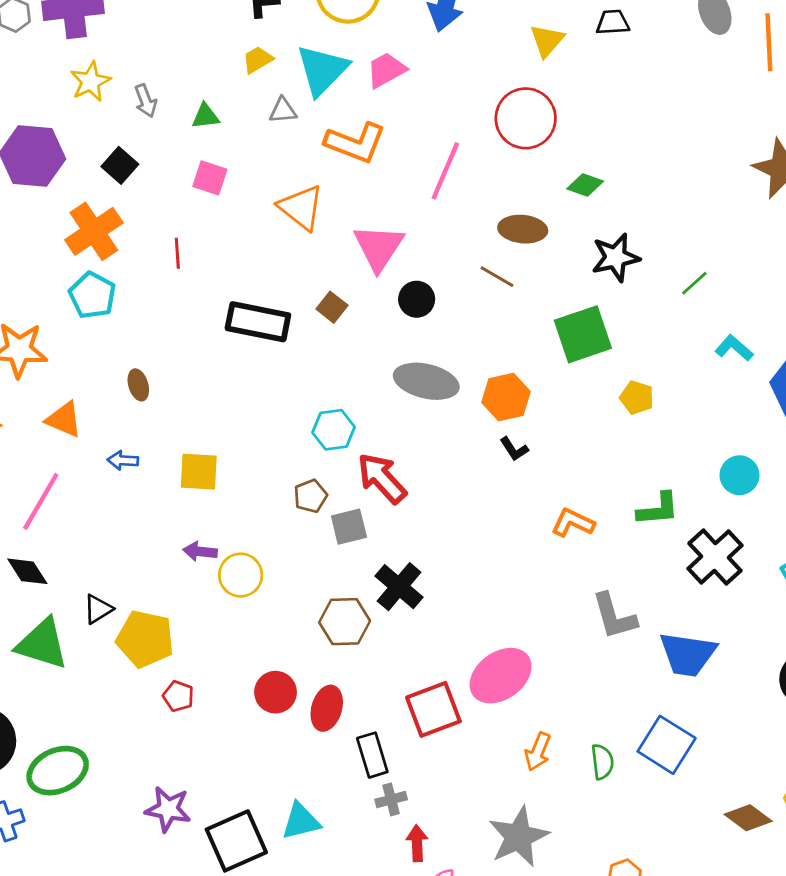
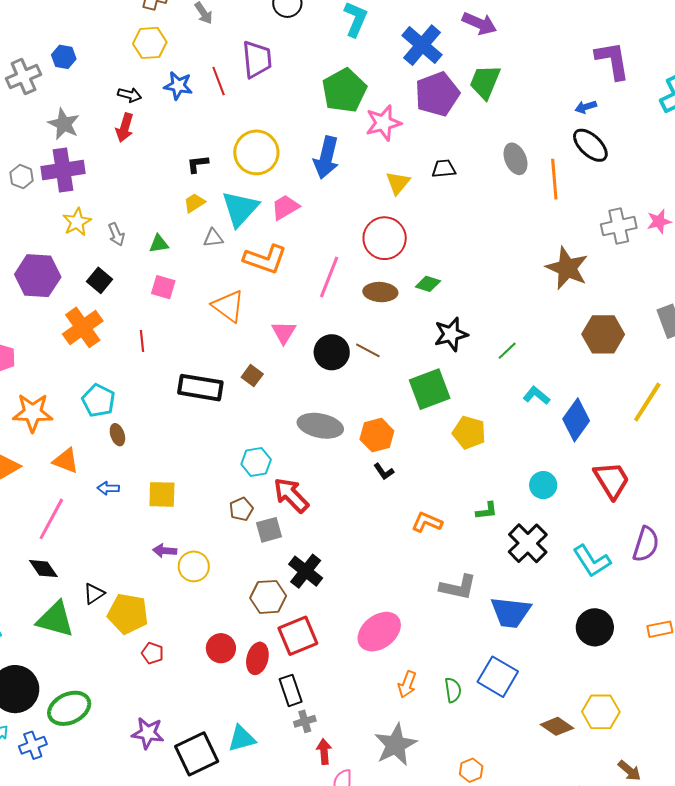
brown ellipse: (523, 229) -> (380, 292), moved
pink triangle: (379, 247) -> (284, 332), size x0.7
cyan pentagon: (92, 295) -> (98, 401), moved
black circle: (417, 299) -> (332, 352), moved, size x1.4
yellow pentagon: (637, 398) -> (469, 433), size x1.4
green L-shape: (658, 509) -> (487, 511), size x0.7
gray L-shape: (614, 616) -> (458, 587), turned -60
red square: (433, 709) -> (298, 636), moved

